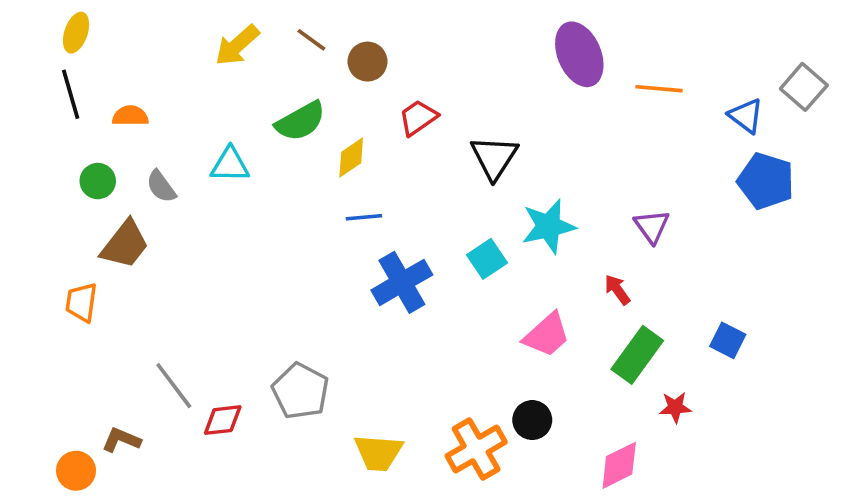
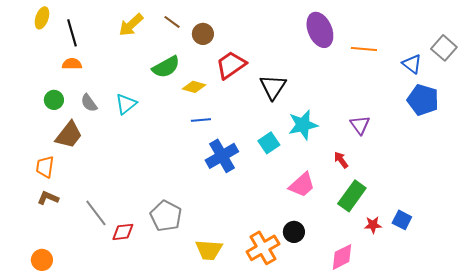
black line: (71, 94) -> (72, 33), moved
red trapezoid: (418, 118) -> (231, 65), size x1.4
yellow diamond: (351, 158) -> (194, 87), turned 50
cyan triangle: (230, 165) -> (126, 104), moved, turned -40
blue square: (728, 340) -> (402, 220), moved
brown L-shape: (121, 440) -> (48, 198), moved

